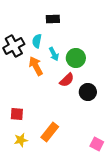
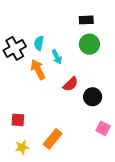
black rectangle: (53, 19) -> (86, 20), moved
green circle: (76, 58) -> (89, 44), moved
pink square: (97, 144) -> (103, 128), moved

